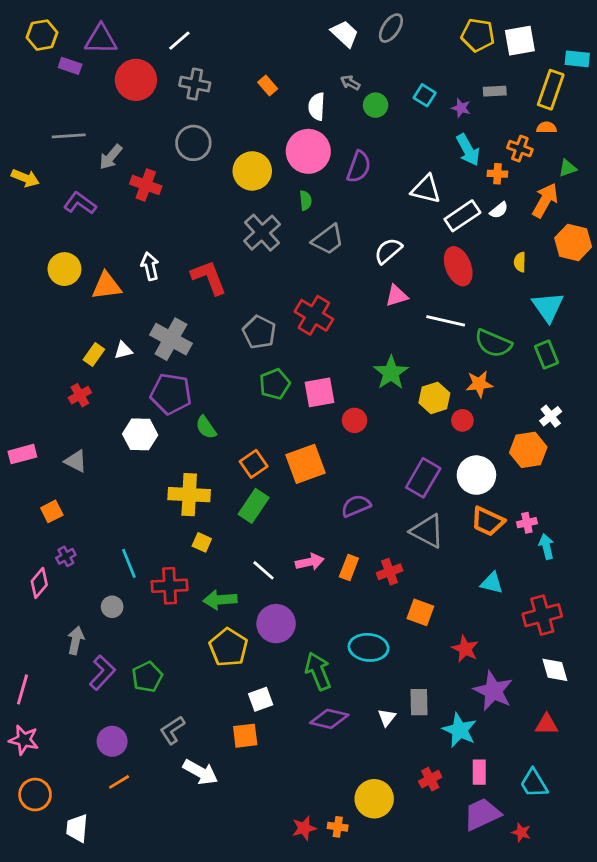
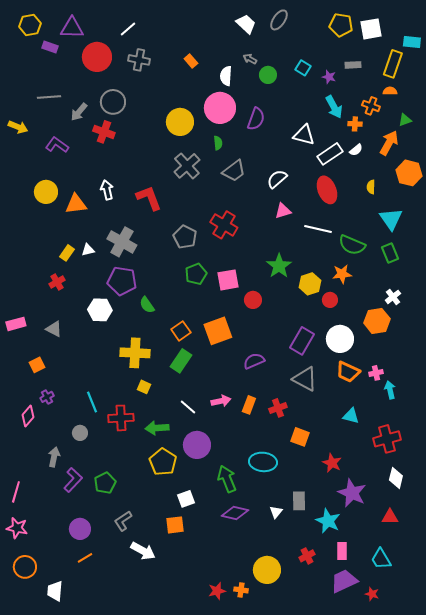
gray circle: (193, 143) -> (113, 102), moved
white diamond: (555, 670) -> (396, 478), turned 30

